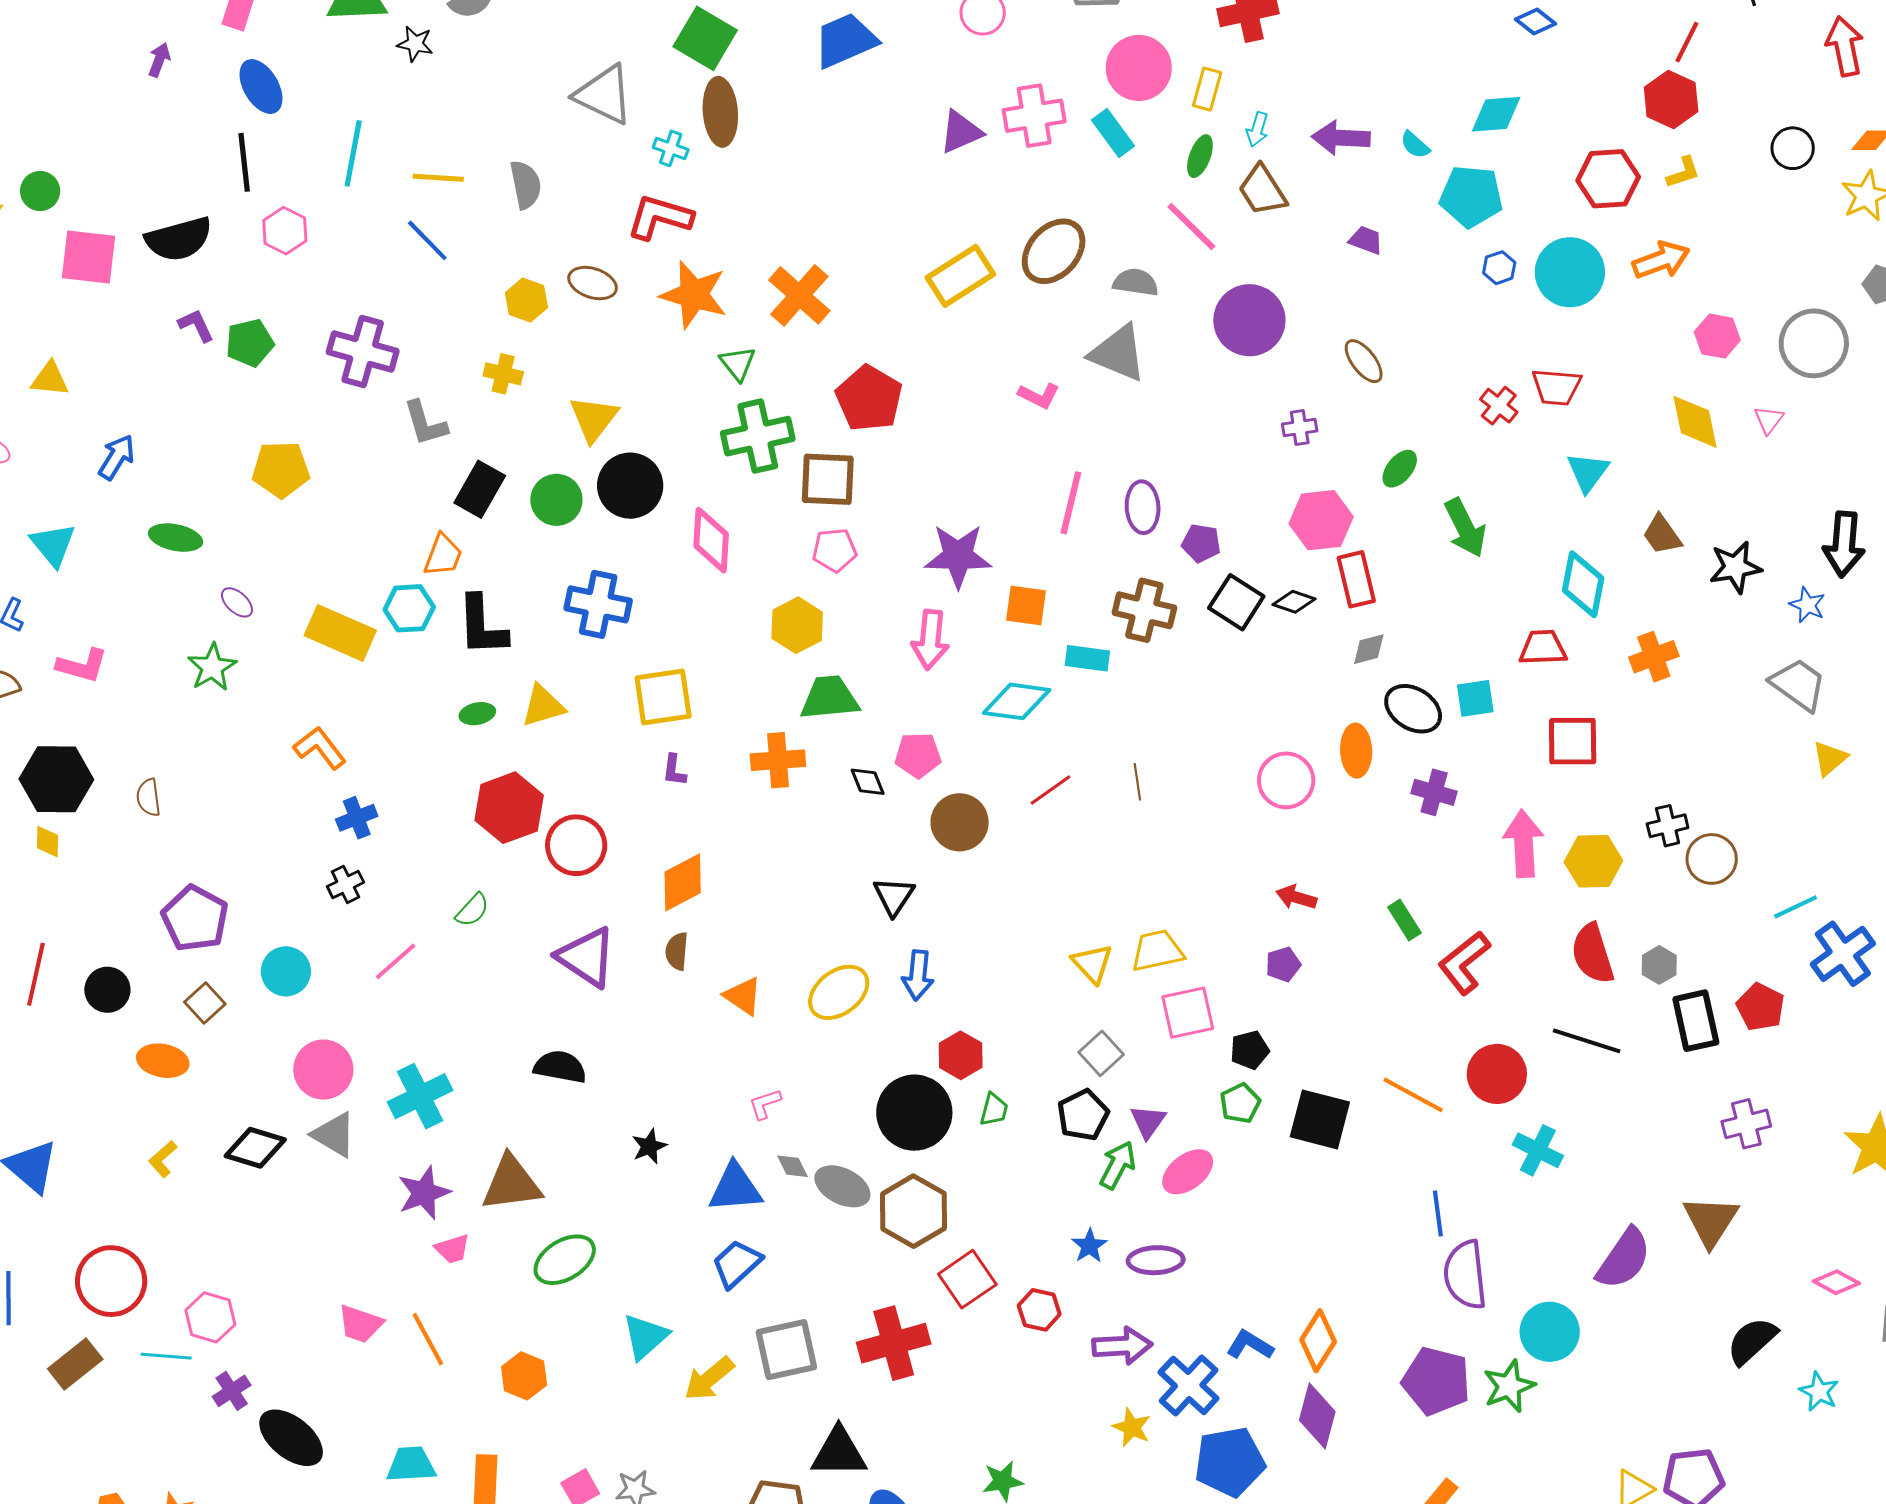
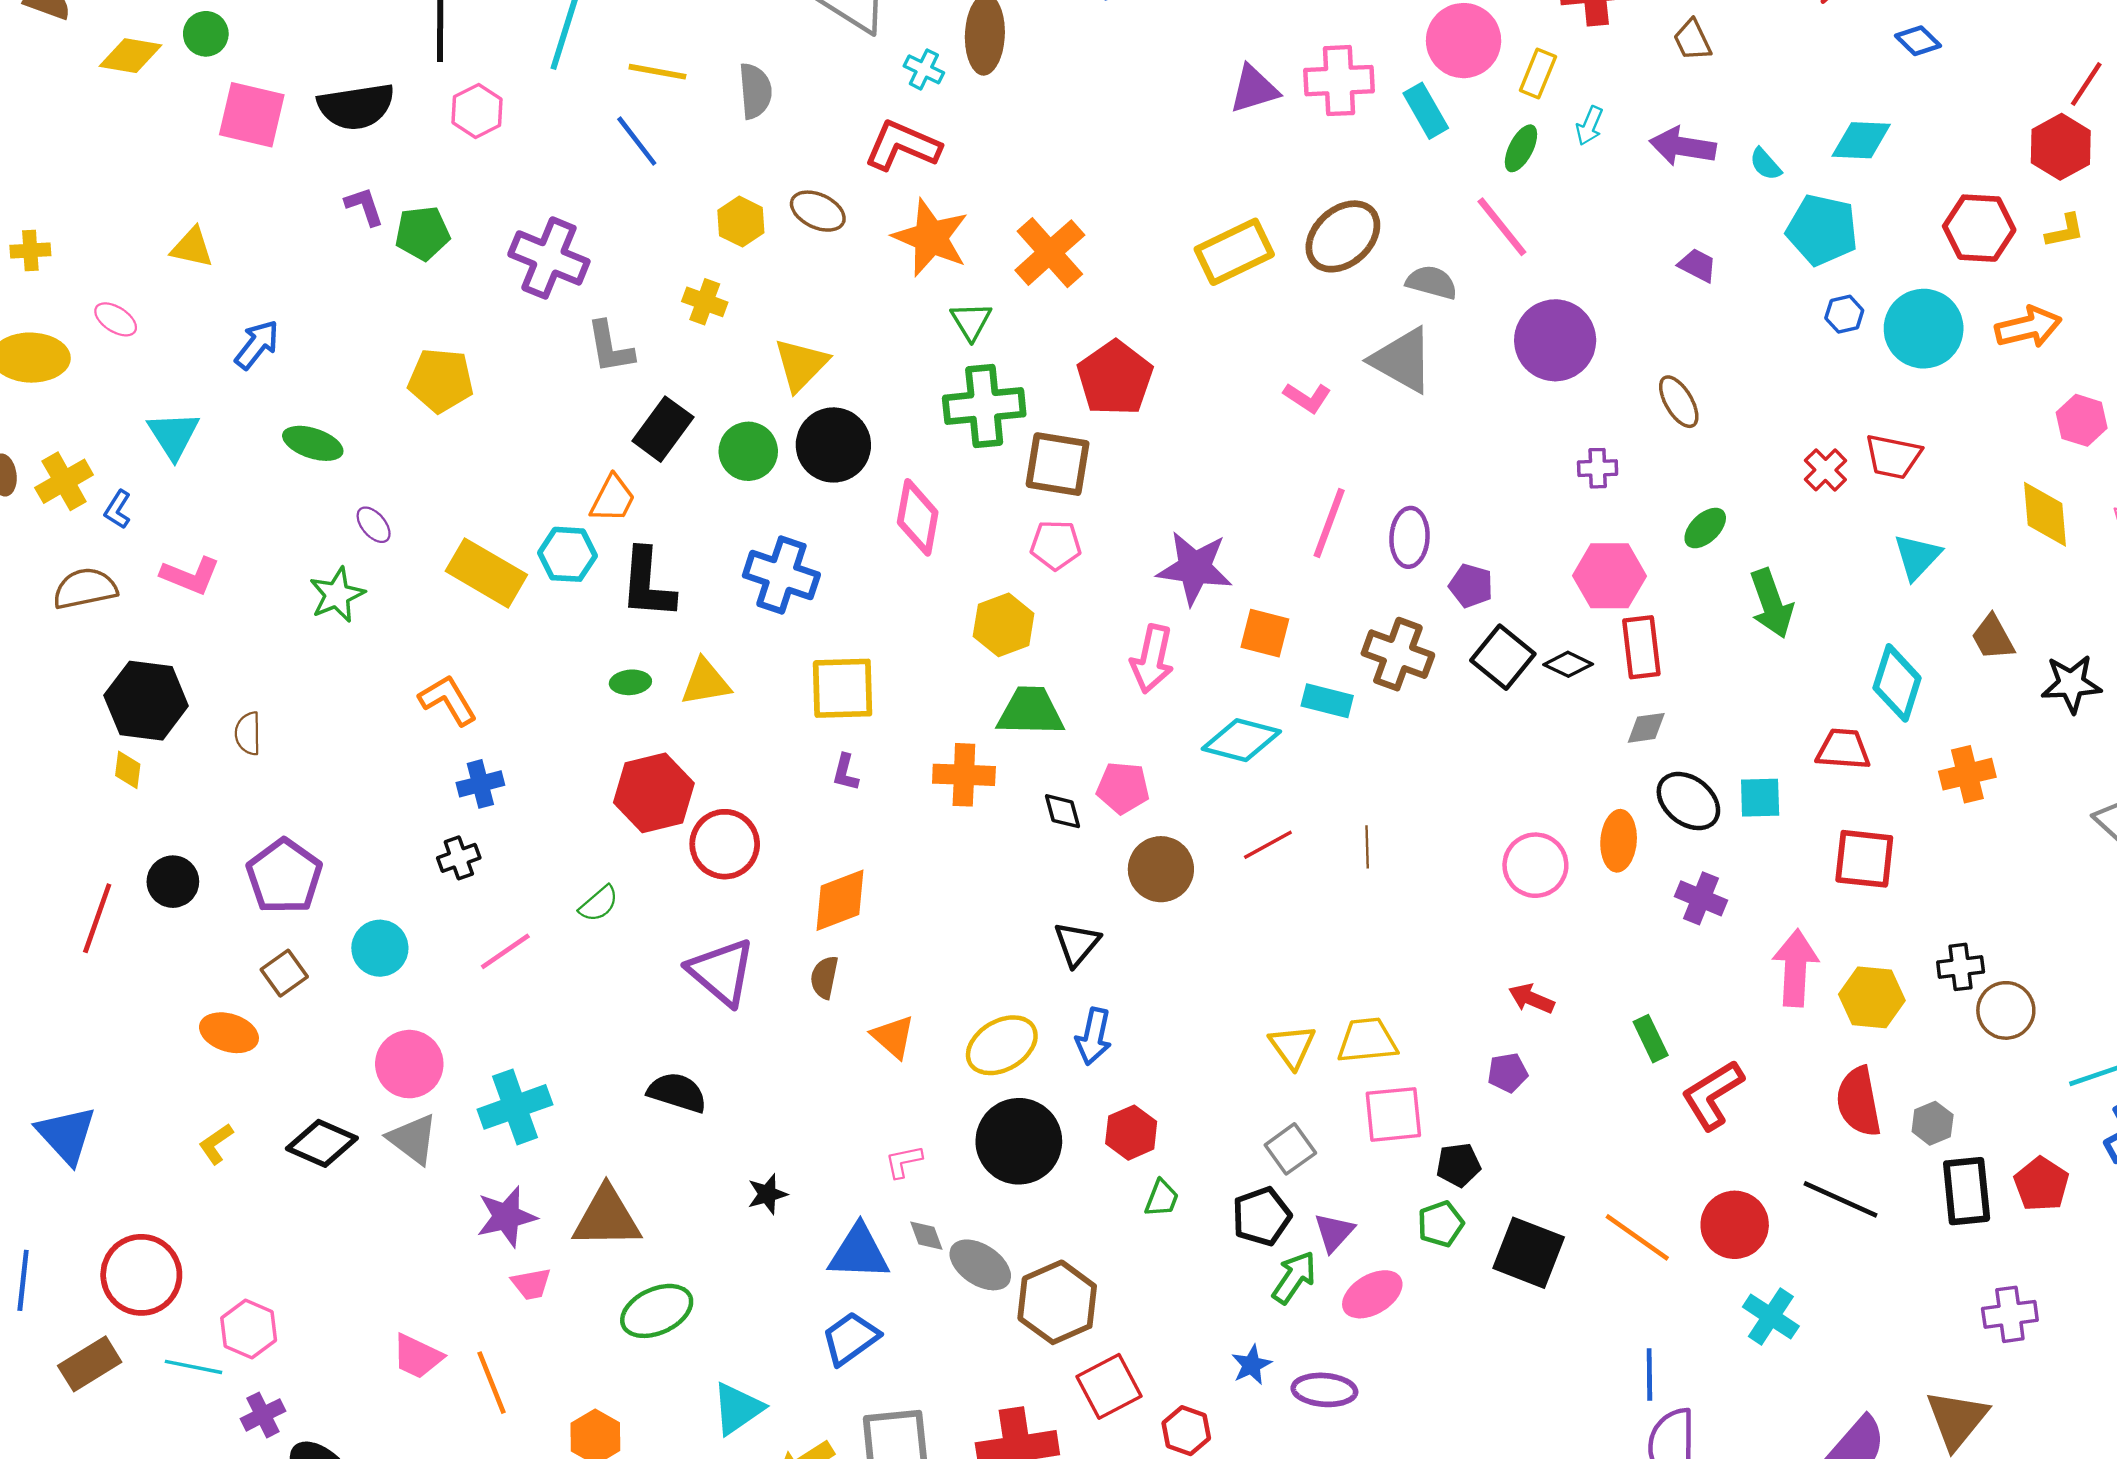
brown trapezoid: (1262, 190) -> (1692, 40), moved, size x0.7
black circle: (107, 990) -> (173, 882), moved
black circle: (914, 1113) -> (1019, 1141), moved

